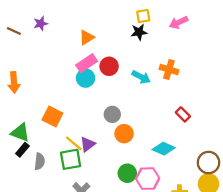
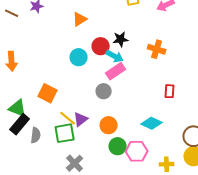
black star: (139, 32) -> (121, 39), moved
pink rectangle: (87, 63) -> (116, 71), moved
cyan arrow: (141, 77) -> (115, 56), moved
red rectangle: (183, 114) -> (170, 91), turned 48
orange circle: (124, 134) -> (109, 125), moved
black rectangle: (22, 150) -> (20, 124), size x1.5

